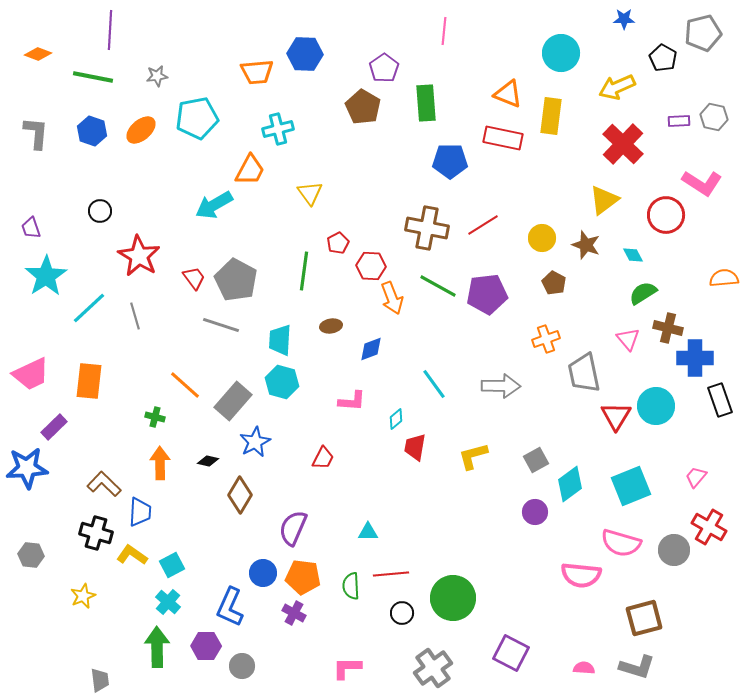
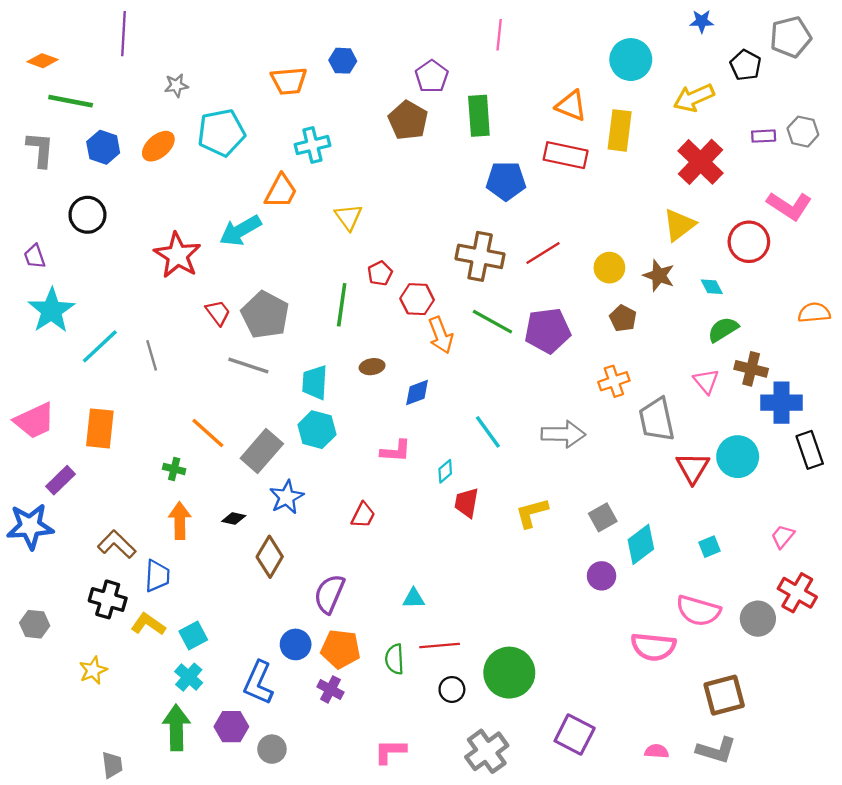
blue hexagon: (305, 54) -> (343, 61), size x0.7
green line: (93, 77) -> (71, 101), moved
black circle: (100, 211) -> (87, 215), moved, size x1.4
red star: (139, 256) -> (177, 255), moved
cyan square: (631, 486) -> (710, 547), size x0.5

